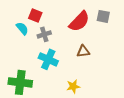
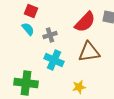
red square: (35, 15) -> (31, 11), moved
brown triangle: (83, 51) -> (89, 52), size x1.6

